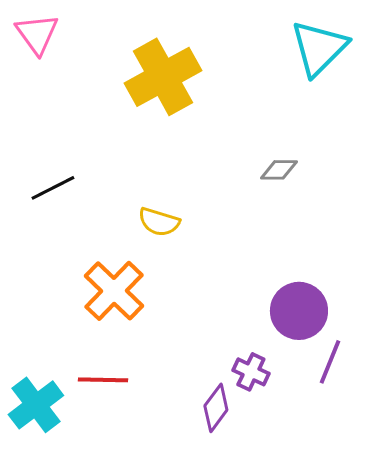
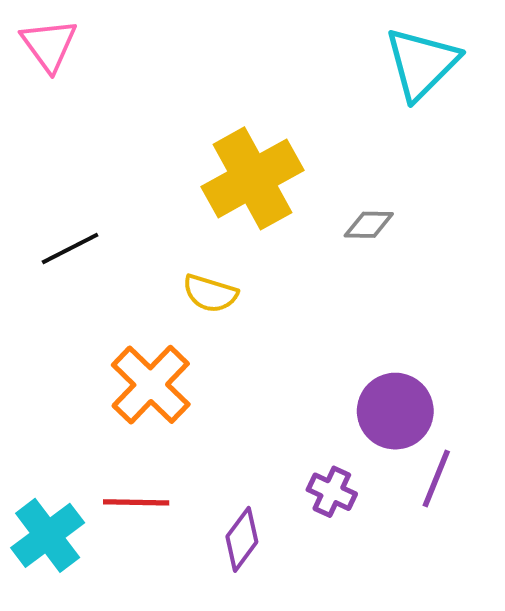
yellow cross: (163, 77) -> (252, 178), moved
purple diamond: (216, 408) -> (242, 539), moved

